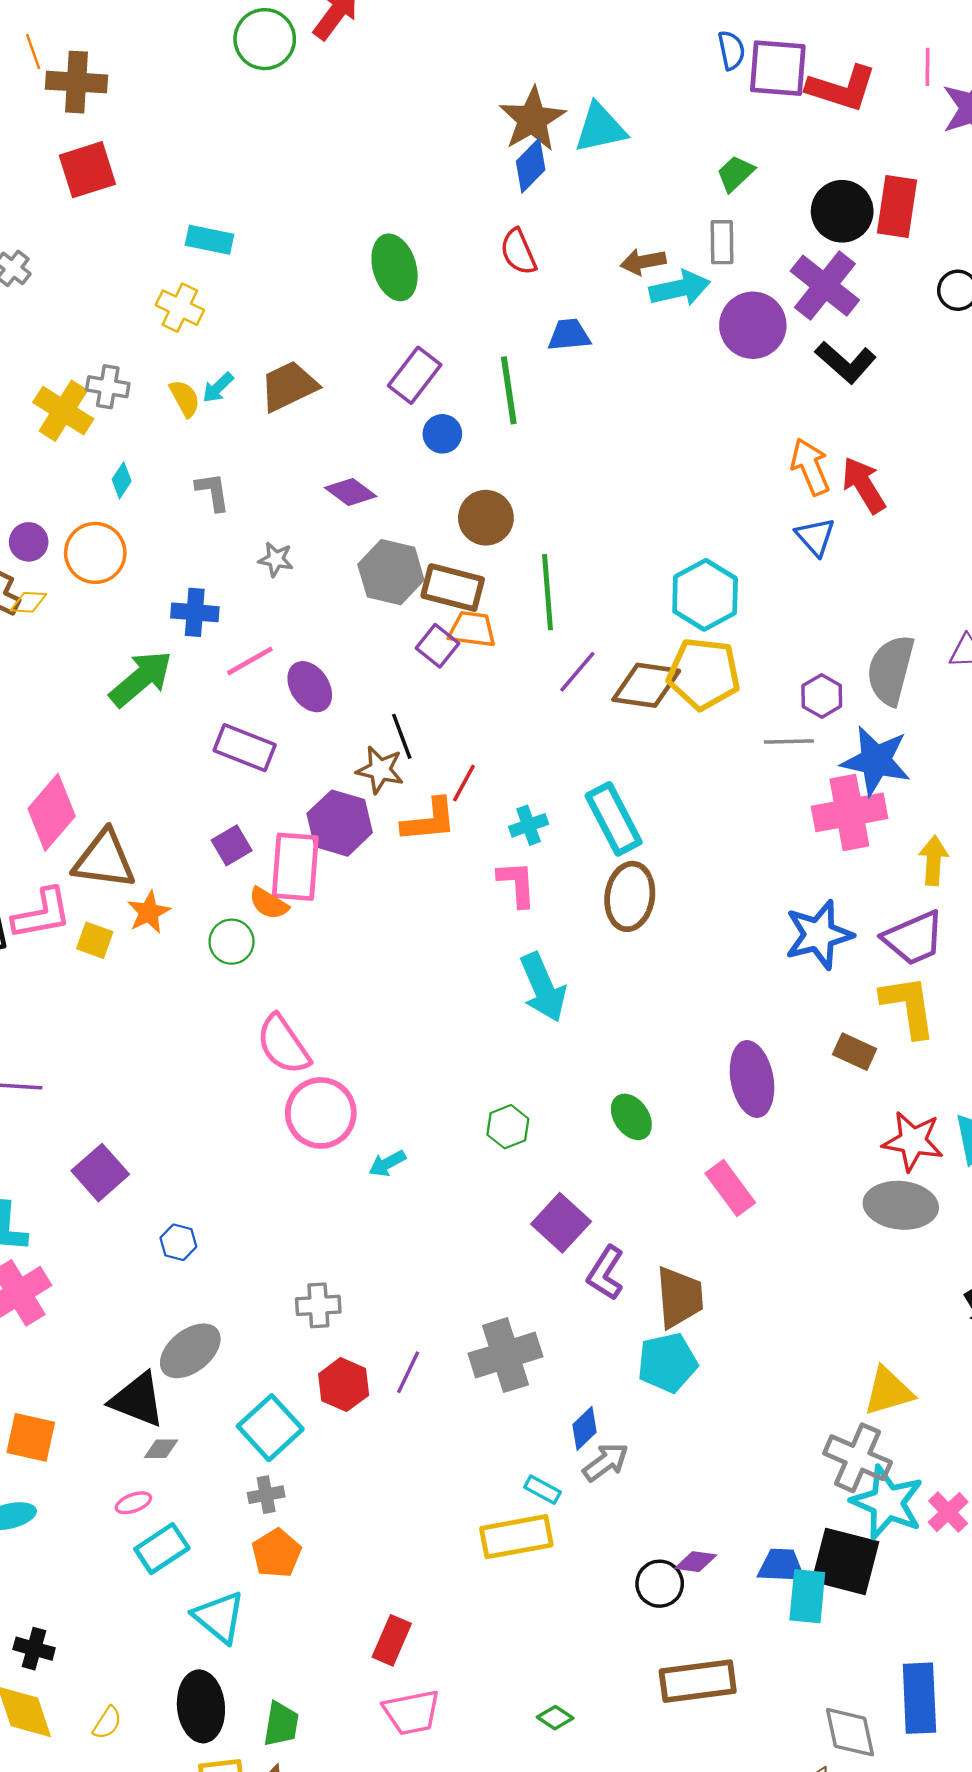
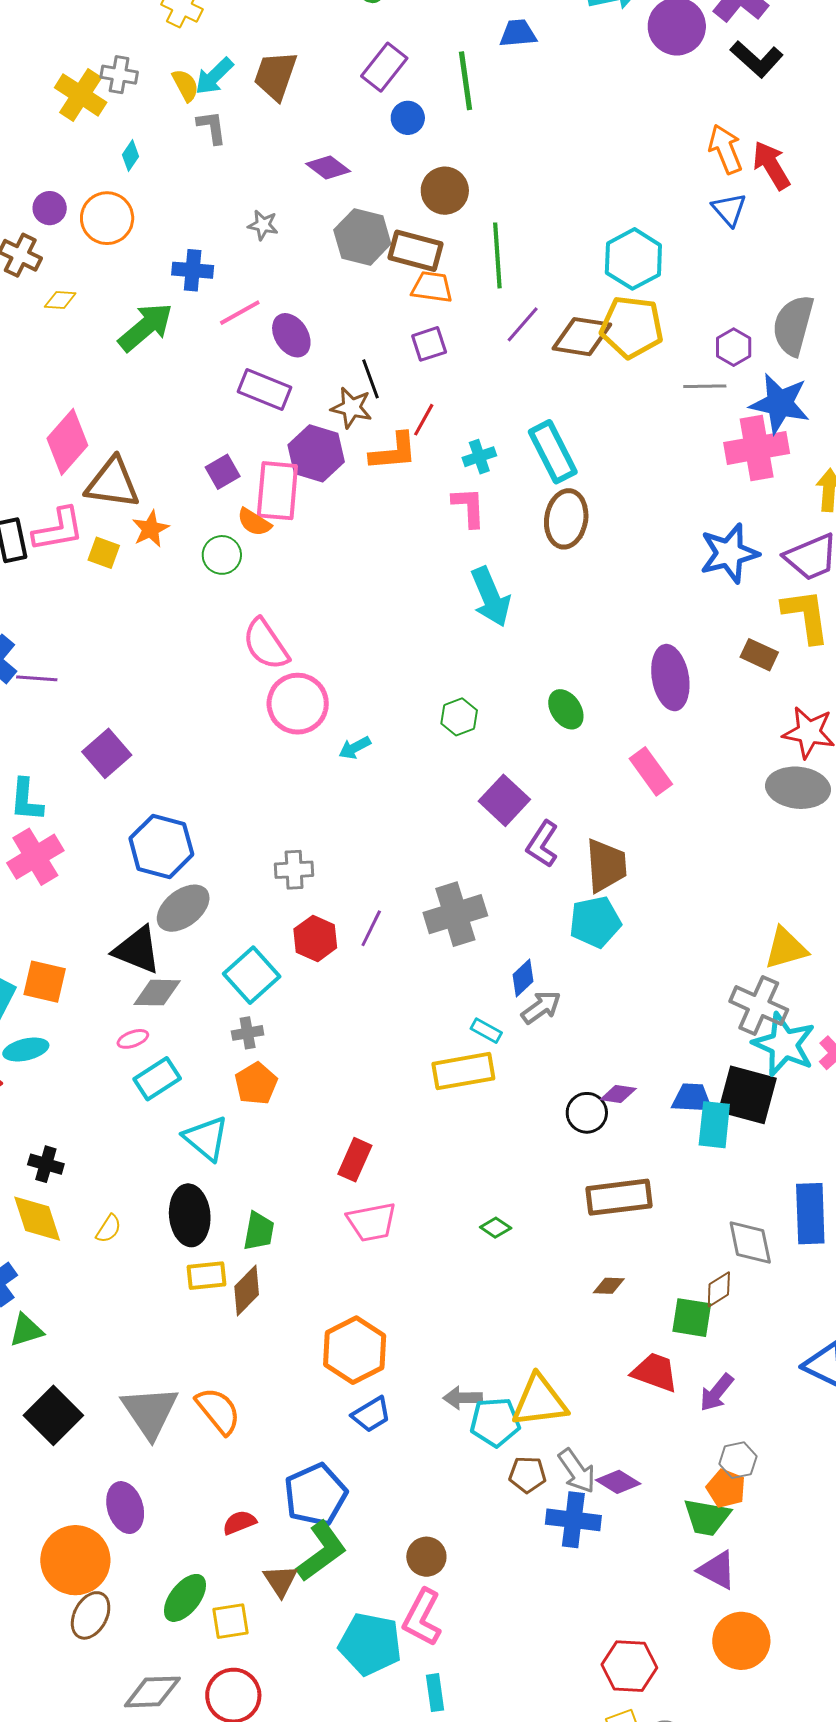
brown trapezoid: (289, 386) -> (275, 76), turned -46
cyan arrow: (218, 388) -> (214, 76), size x1.4
gray L-shape: (213, 492) -> (212, 127), moved
yellow diamond: (28, 602) -> (60, 300), moved
purple square: (437, 646) -> (429, 344), moved, turned 33
purple rectangle: (245, 748) -> (264, 390), moved
blue hexagon: (178, 1242) -> (161, 846), moved, size x2.0
gray diamond: (161, 1449) -> (157, 993), size x1.6

